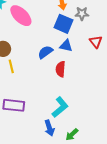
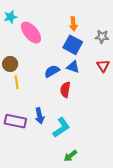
gray star: (82, 14) -> (102, 37), moved
blue arrow: (49, 128) -> (40, 116), moved

